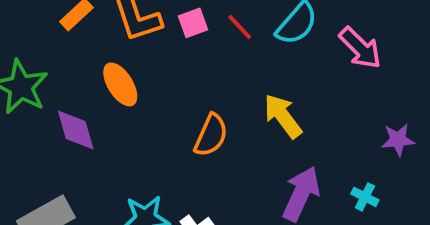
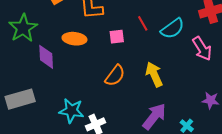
pink square: (193, 23) -> (117, 37), moved
orange ellipse: (120, 84) -> (74, 39), turned -65

